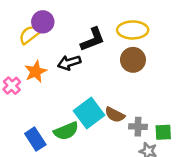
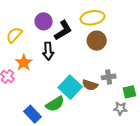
purple circle: (43, 22) -> (44, 21), moved
black arrow: (69, 63) -> (48, 51), turned -66
gray cross: (138, 127) -> (109, 77), moved

